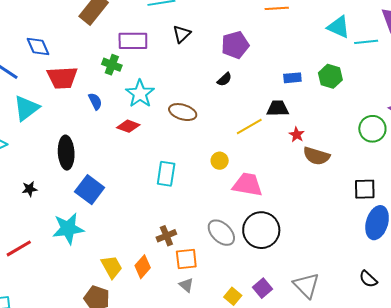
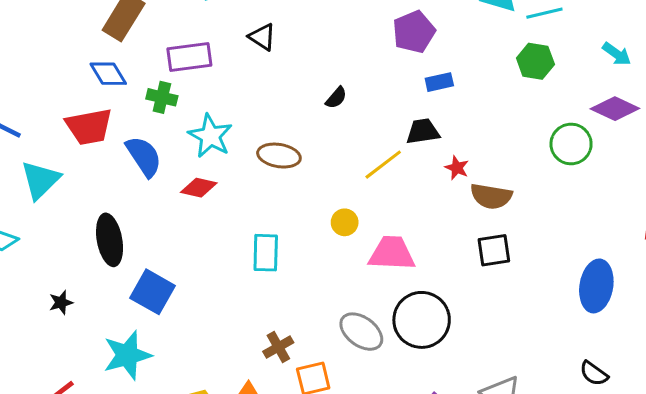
black triangle: (182, 34) -> (262, 37), turned -36
purple pentagon: (235, 45) -> (414, 32), moved
blue diamond: (38, 47) -> (108, 74), moved
green hexagon: (330, 76) -> (535, 61), moved
blue semicircle: (95, 101) -> (144, 156), size x1.6
black square: (365, 189) -> (494, 250), moved

